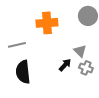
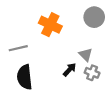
orange cross: (47, 23) -> (50, 25), turned 30

